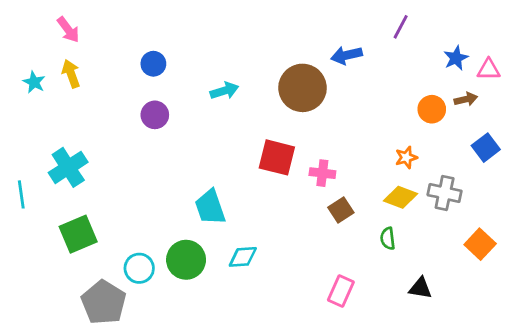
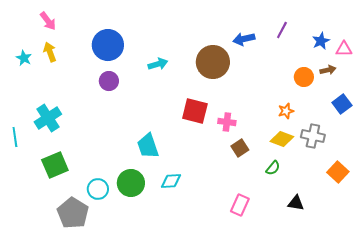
purple line: (401, 27) -> (282, 30), moved
blue circle: (153, 64) -> (108, 45), size x1.8
green semicircle: (388, 238) -> (273, 168), turned -133

